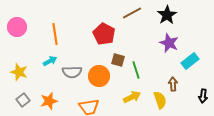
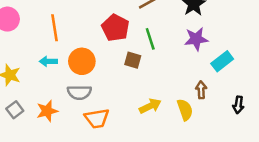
purple star: (169, 43) -> (196, 39), turned -30
cyan arrow: (50, 61) -> (48, 61), turned -152
green line: (136, 70) -> (150, 39), moved
gray semicircle: (72, 72) -> (79, 92), moved
orange circle: (99, 76) -> (82, 61), moved

